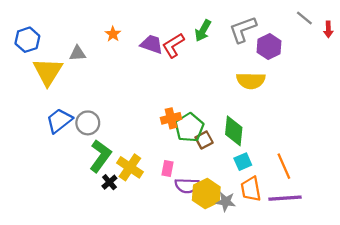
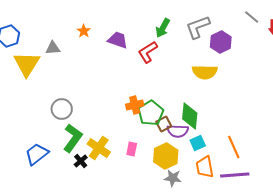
red L-shape: (173, 45) -> (148, 52), moved
blue trapezoid: (59, 121) -> (37, 154), moved
purple semicircle: (187, 186) -> (178, 131), moved
yellow hexagon: (206, 194) -> (166, 156), moved
gray star: (226, 202) -> (173, 178), moved

